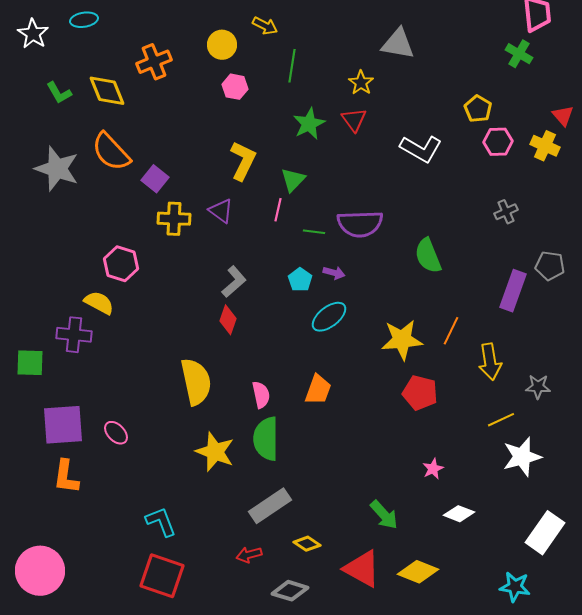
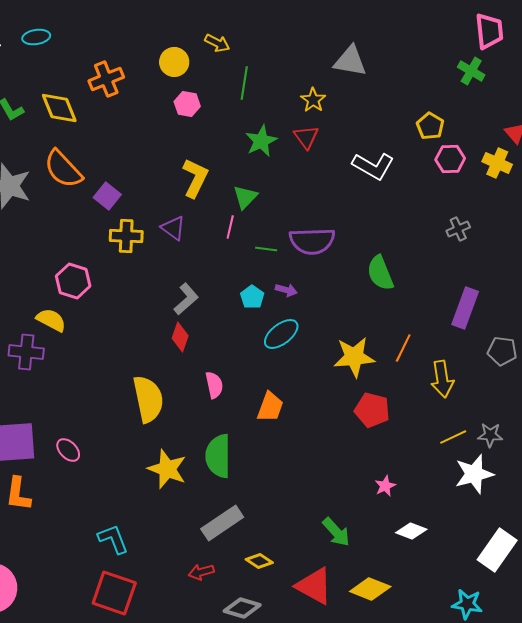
gray pentagon: (550, 266) -> (502, 351), moved
gray star: (538, 387) -> (490, 435), moved
pink semicircle: (261, 395) -> (214, 385), moved

